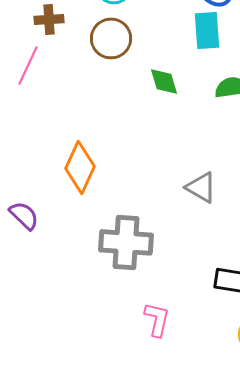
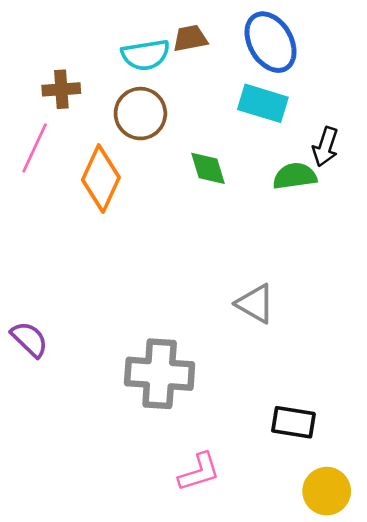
cyan rectangle: (207, 30) -> (263, 103), turned -69
orange diamond: (80, 167) -> (101, 179), moved
pink L-shape: (157, 319) -> (199, 472), turned 60

